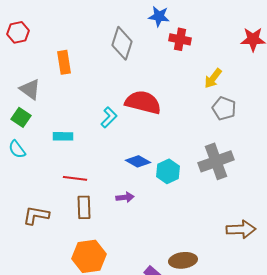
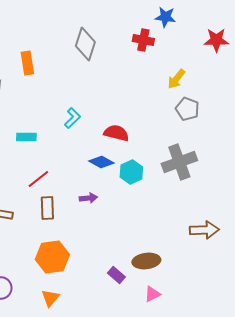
blue star: (159, 16) -> (165, 17), moved
red semicircle: (143, 102) -> (116, 133), moved, size x0.7
red line: (75, 178) -> (38, 179), turned -45

